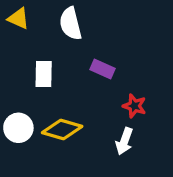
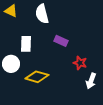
white circle: (18, 128) -> (11, 64), moved
white arrow: (124, 141) -> (91, 81), moved

